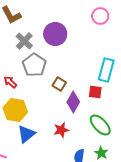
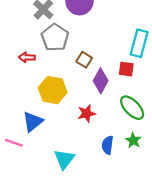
red arrow: (10, 82) -> (27, 57), turned -40
yellow hexagon: (15, 110) -> (53, 90), moved
blue triangle: (26, 134) -> (33, 122), moved

